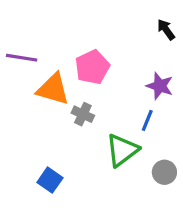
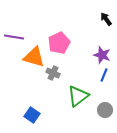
blue line: (147, 120) -> (104, 75), moved

